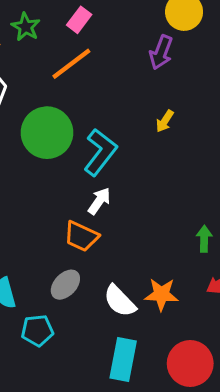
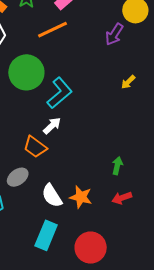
yellow arrow: (165, 121) -> (128, 82), moved

